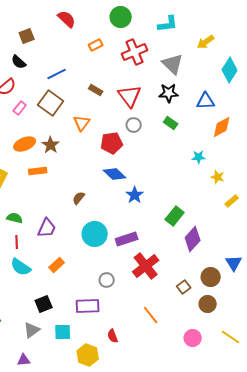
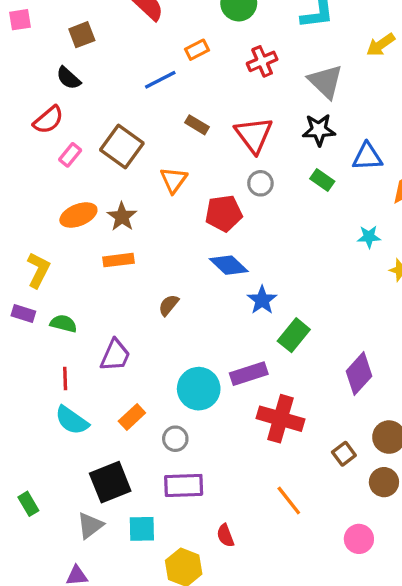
red cross: (135, 52) -> (262, 61), size x0.7
blue line: (57, 74) -> (160, 80), moved
blue triangle: (206, 101) -> (367, 157), moved
orange rectangle: (38, 171) -> (119, 260), moved
green rectangle: (175, 216) -> (294, 335), moved
green semicircle: (15, 218) -> (63, 324), moved
cyan circle: (95, 234) -> (199, 389), moved
red cross: (146, 266) -> (280, 419), turned -36
gray circle: (107, 280) -> (175, 439), moved
black square: (44, 304) -> (110, 482), size x1.4

